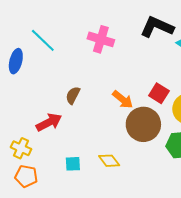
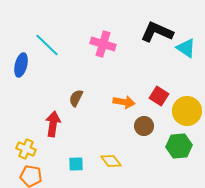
orange arrow: (123, 99) -> (124, 102), turned -30
red arrow: (49, 122) -> (53, 124), turned -55
brown circle: (143, 124) -> (144, 126), size x0.6

